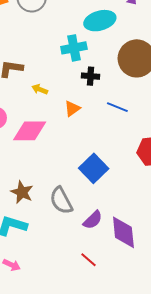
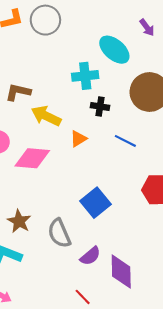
cyan ellipse: (100, 21) -> (114, 50), turned 52
yellow arrow: (40, 89) -> (46, 116), size x1.8

